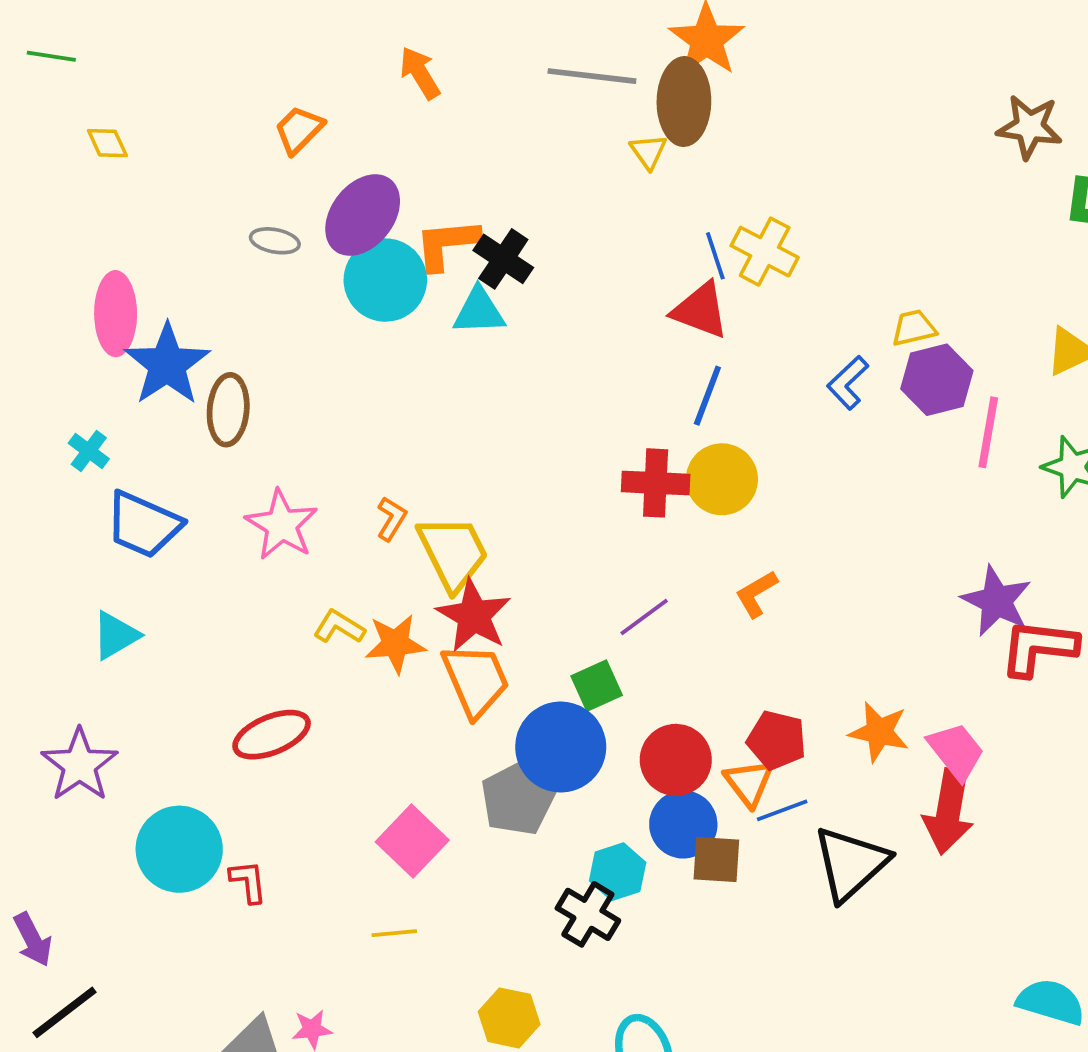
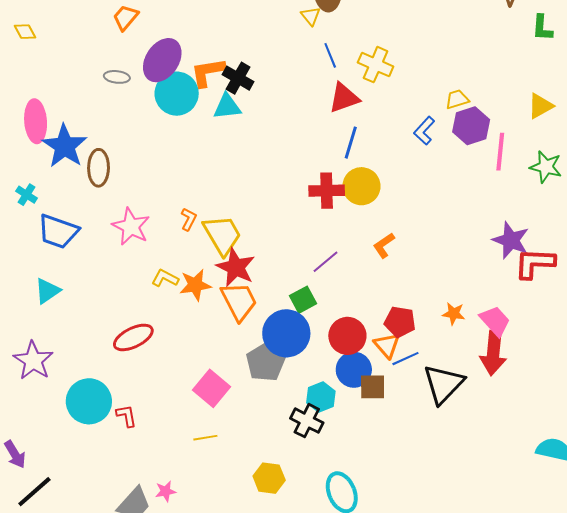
blue line: (715, 256) -> (330, 55), moved
red triangle: (700, 310) -> (344, 98), turned -36
orange star: (879, 732) -> (454, 314), size x0.7

